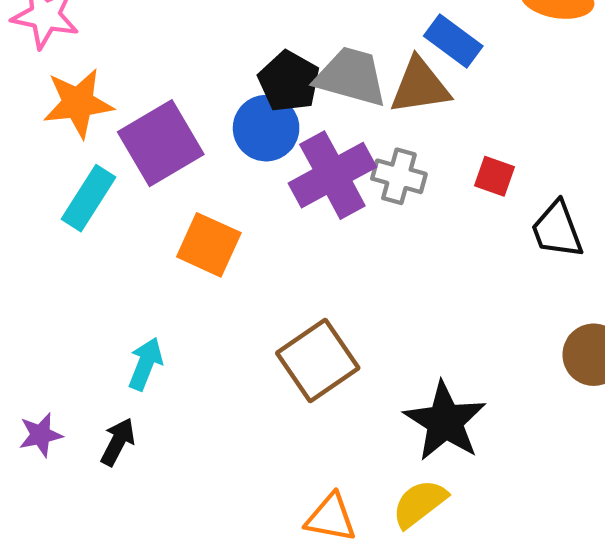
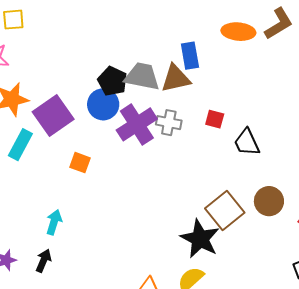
blue rectangle: (453, 41) -> (190, 56), turned 48
orange square: (209, 245) -> (80, 163), size x0.7
brown square: (318, 361) -> (225, 211), moved

